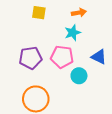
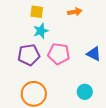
cyan star: (73, 33) -> (41, 31), moved
cyan circle: (79, 76) -> (85, 92), moved

